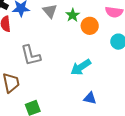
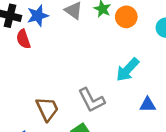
gray L-shape: (31, 55) -> (91, 100), moved

